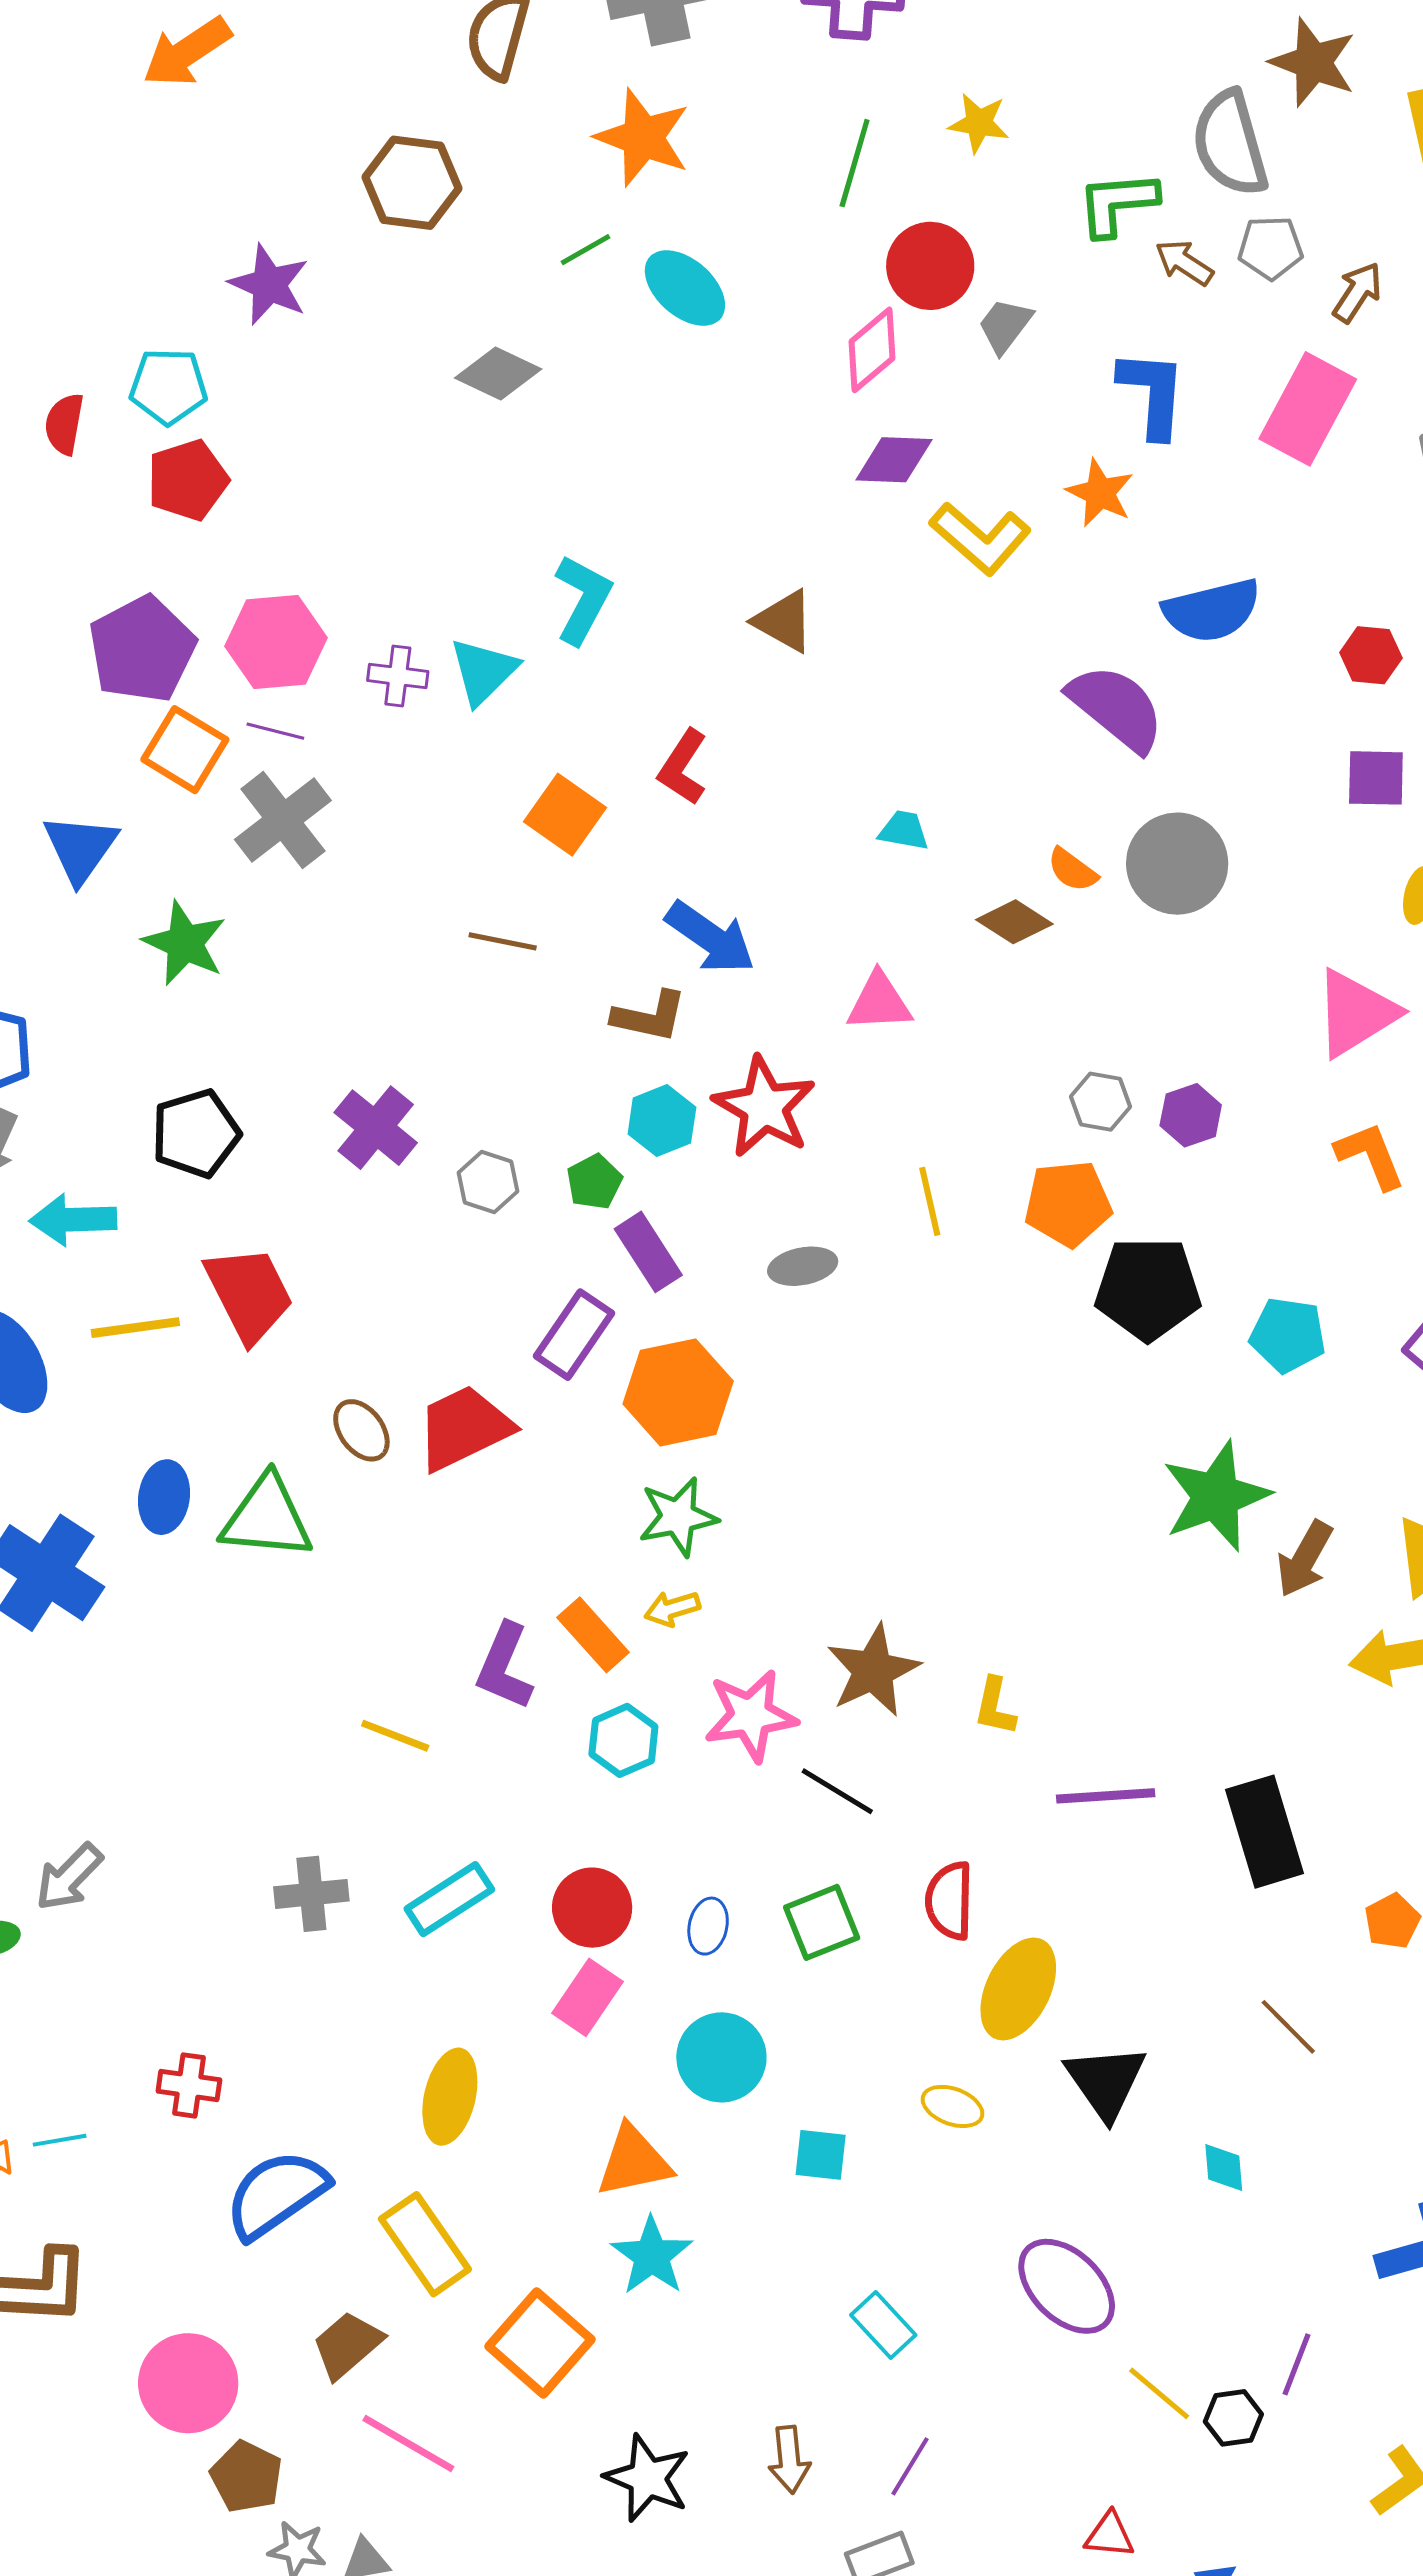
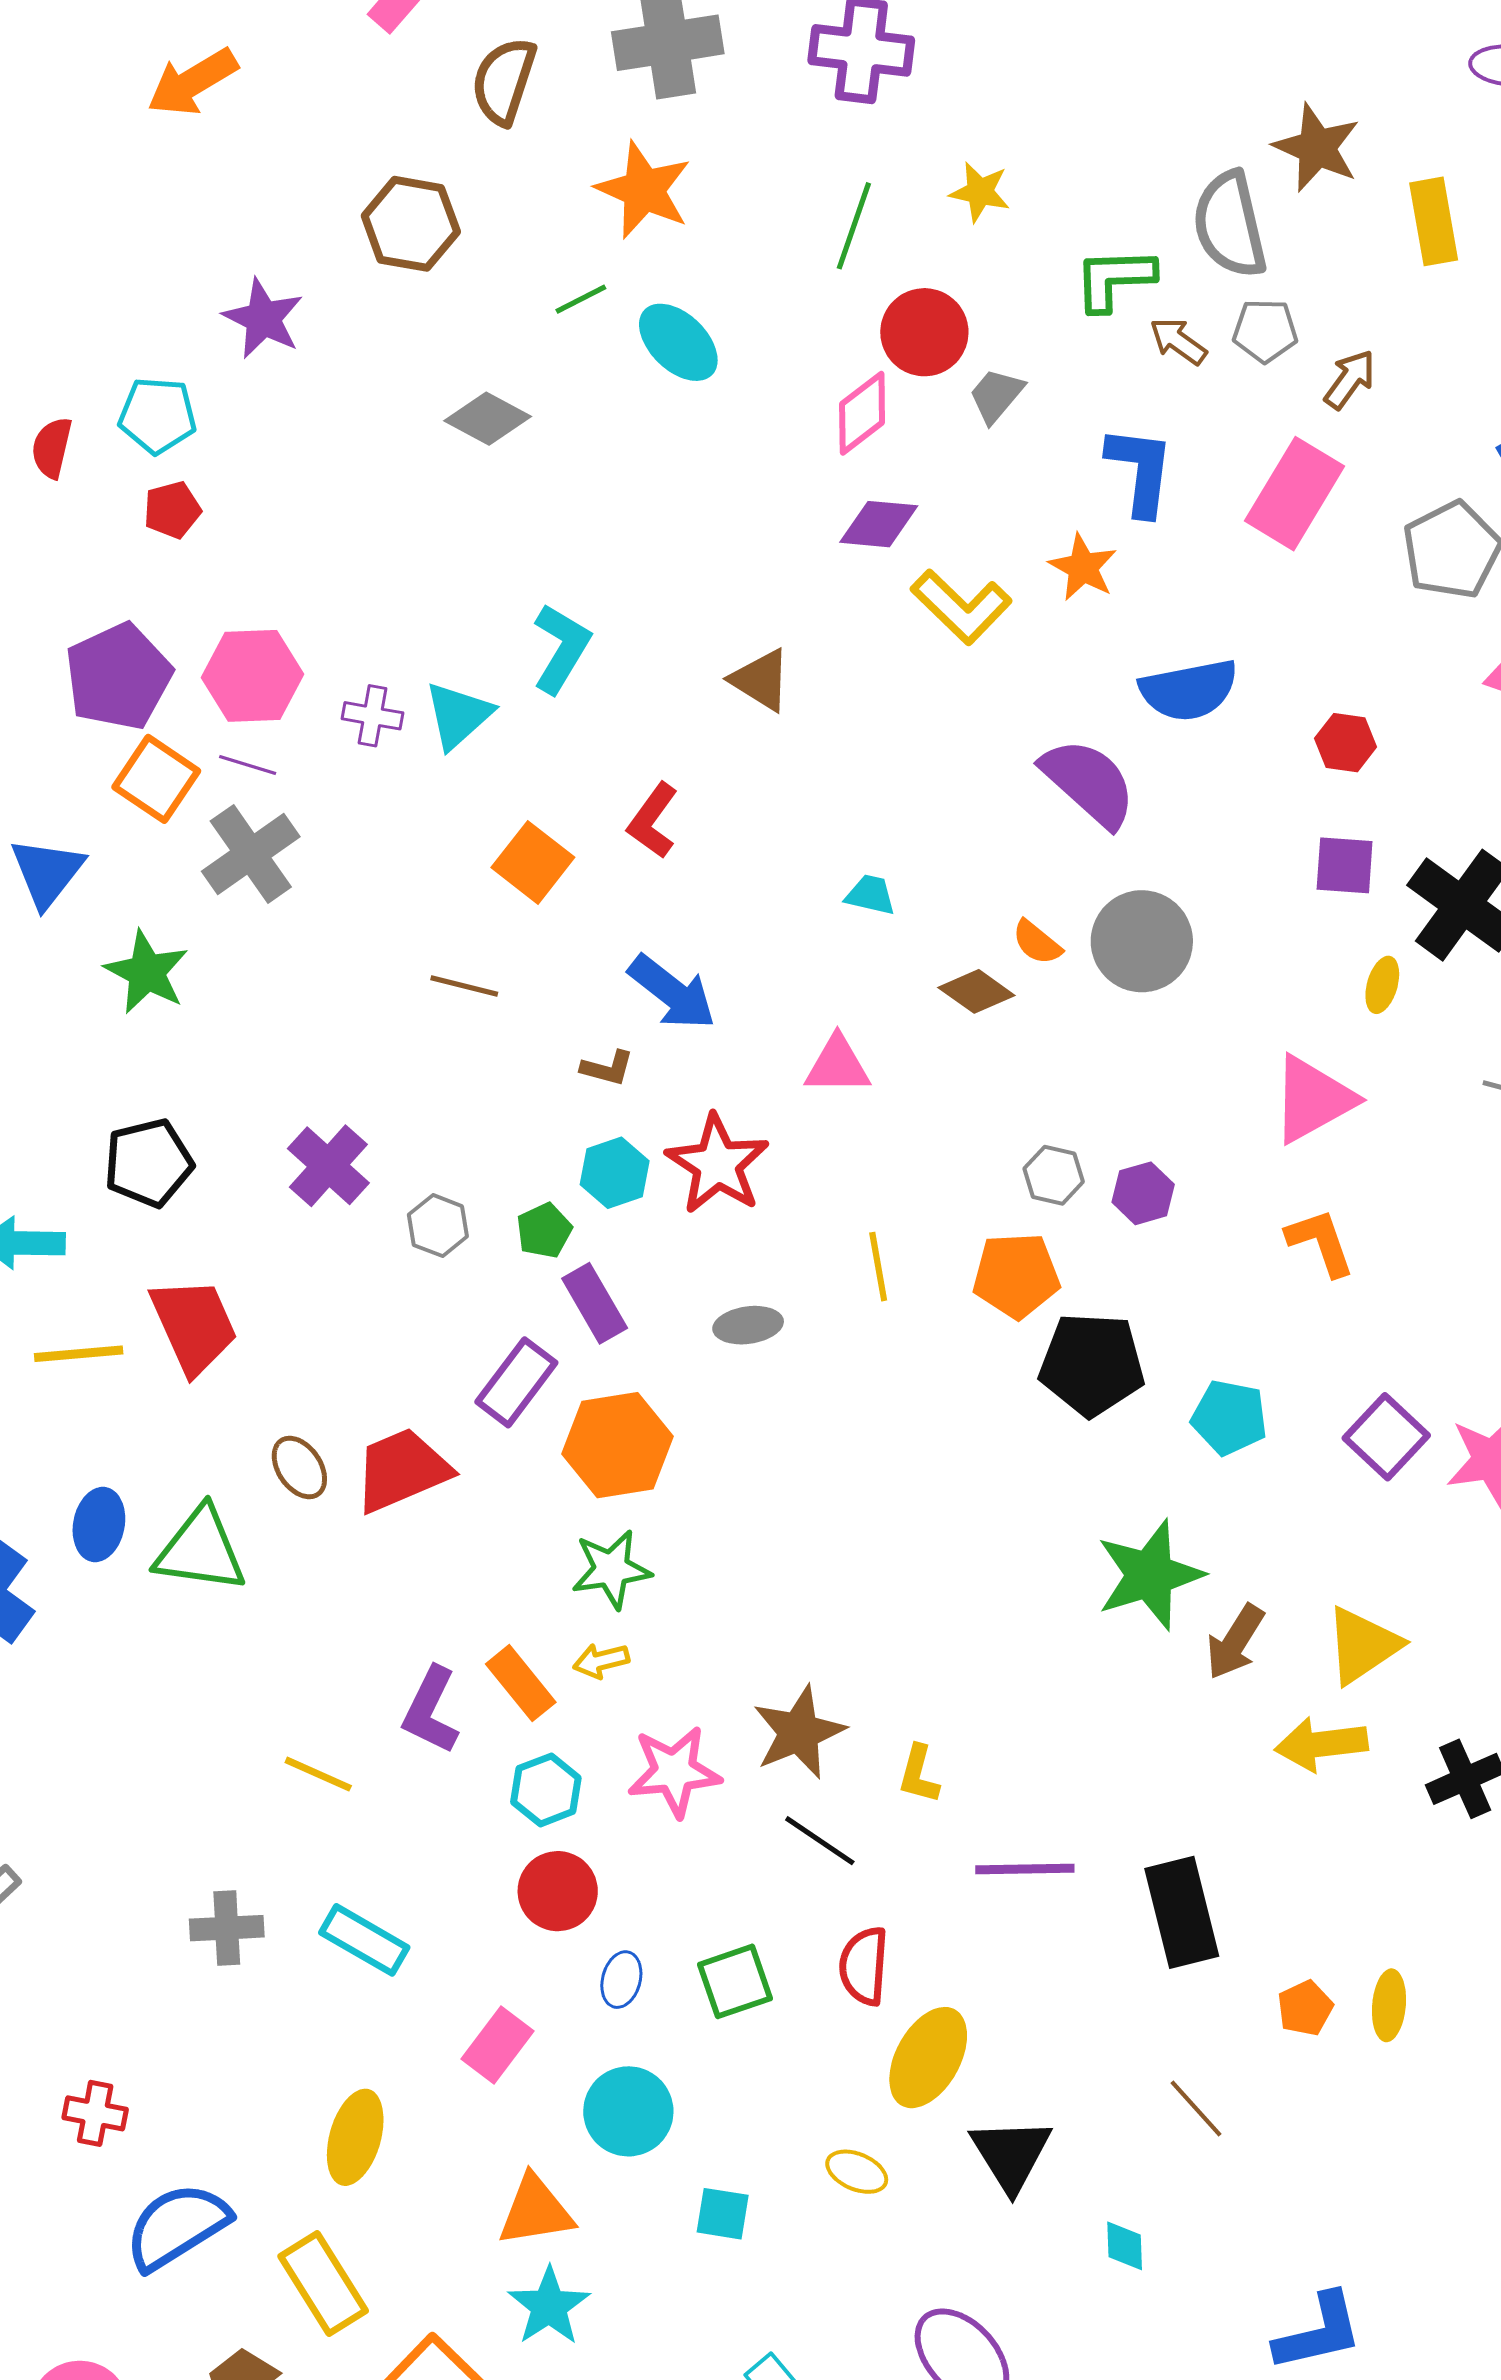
red pentagon: (188, 480) -> (172, 510), size x0.7
brown L-shape: (650, 1016) -> (607, 1068), size x0.7
black line: (837, 1791) -> (820, 1841), moved
cyan rectangle: (449, 1899) -> (364, 1940), turned 60
red circle: (592, 1908) -> (558, 1891), moved

